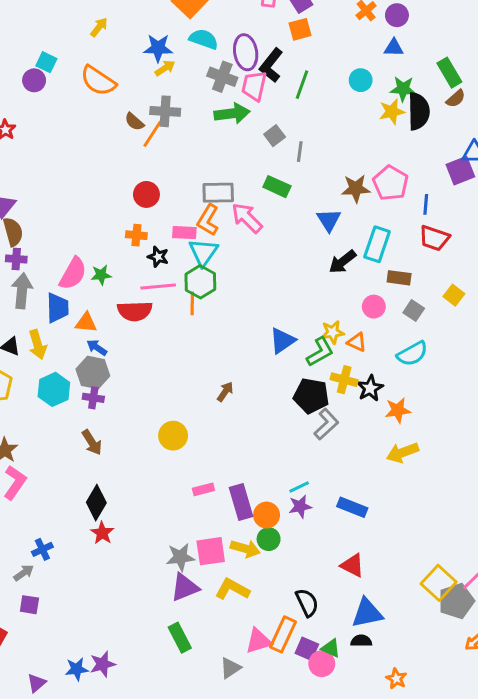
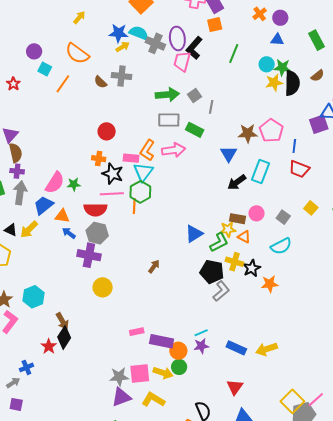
cyan semicircle: (204, 39) -> (139, 33), moved
cyan square: (46, 62) -> (45, 69), moved
green rectangle: (449, 73) -> (317, 40), moved
gray cross: (222, 77) -> (155, 43), moved
cyan circle: (361, 80) -> (267, 64), moved
green line: (302, 85) -> (234, 54), moved
green arrow: (232, 114) -> (167, 95), moved
orange line: (152, 134) -> (63, 84), moved
gray rectangle: (218, 193) -> (169, 120), moved
pink arrow: (247, 218) -> (174, 150), turned 125
black star: (158, 257) -> (113, 174), size x1.5
brown rectangle: (399, 278) -> (238, 219), moved
blue trapezoid: (58, 308) -> (44, 205), turned -130
yellow arrow: (38, 345) -> (29, 229), turned 60
gray hexagon: (93, 372) -> (97, 233), moved
cyan hexagon: (54, 389) -> (34, 297), moved
purple cross: (93, 398) -> (89, 255), moved, size x1.6
yellow circle: (173, 436) -> (103, 287), moved
brown arrow: (92, 442) -> (62, 321), moved
yellow arrow: (402, 453) -> (266, 349), moved
purple rectangle: (241, 502) -> (162, 341), turned -65
red star: (102, 533) -> (49, 346), moved
red triangle: (352, 565) -> (235, 387), turned 36

